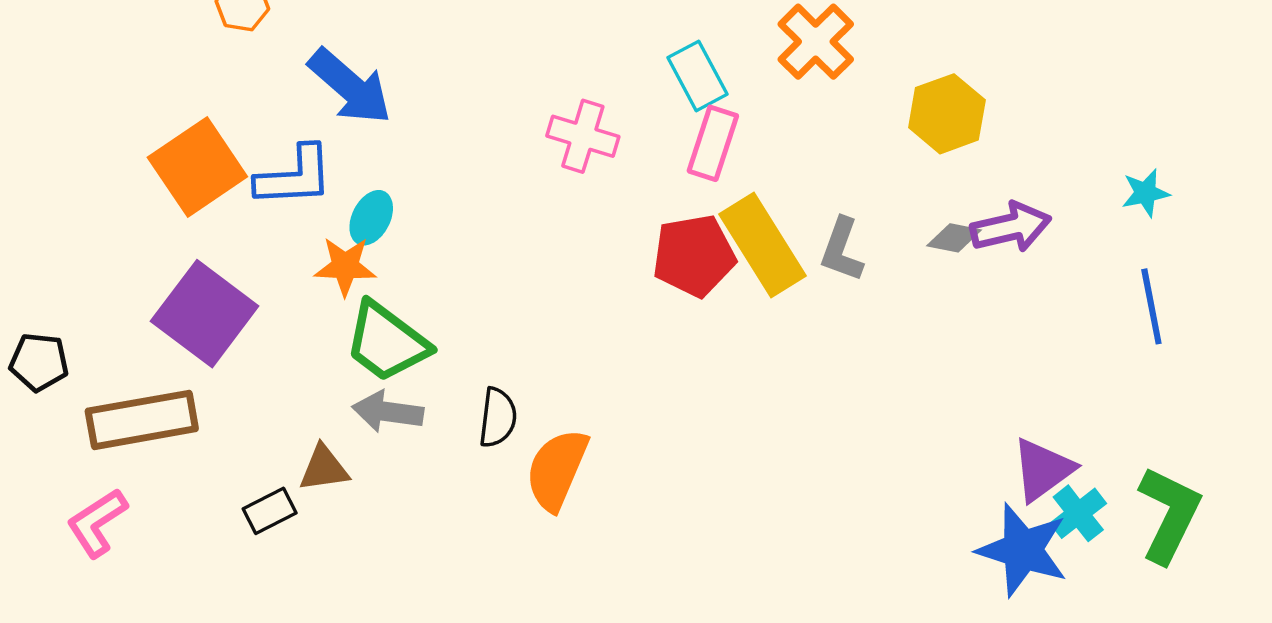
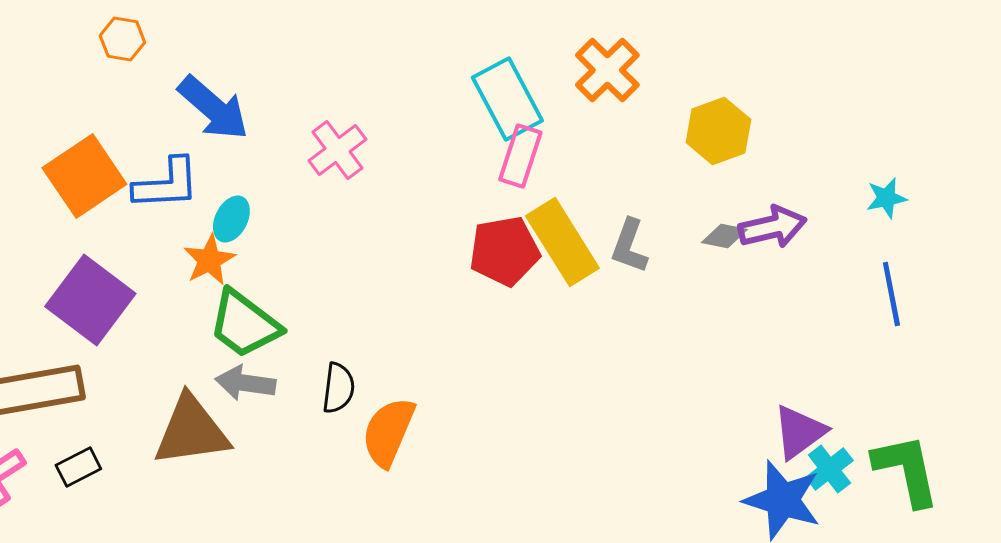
cyan rectangle: (697, 76) -> (507, 99), size x1.4
pink cross: (583, 136) -> (337, 150), moved, turned 36
orange star: (345, 266) -> (209, 260), turned -30
brown triangle: (324, 468) -> (191, 431), size x1.8
black rectangle: (270, 511) -> (78, 467), moved
green L-shape: (1169, 515) -> (906, 470), turned -38

